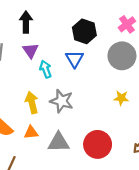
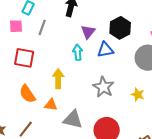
purple triangle: (31, 51) -> (88, 32), moved
blue triangle: (75, 59) -> (105, 50), turned 36
gray star: (62, 101) -> (103, 87), moved

